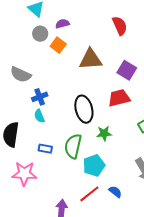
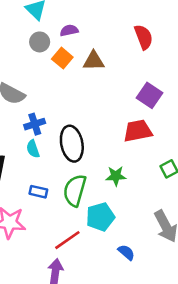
brown triangle: (91, 59) -> (94, 61), moved, size x0.7
black ellipse: (84, 109) -> (72, 144), moved
red line: (89, 194) -> (67, 240), moved

